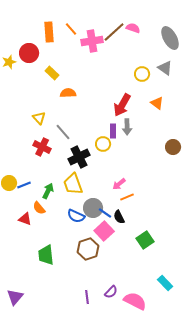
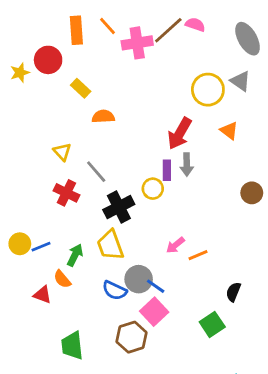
yellow circle: (142, 74) -> (208, 90), size x1.5
orange line: (127, 197) -> (198, 255), moved
black semicircle: (119, 217) -> (233, 292), moved, turned 48

